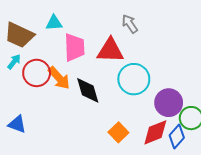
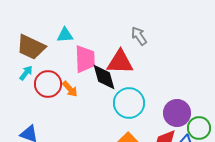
orange arrow: (59, 78) -> (70, 89), size x0.7
cyan circle: (134, 79) -> (129, 103), moved
black diamond: (88, 90) -> (104, 77), moved

